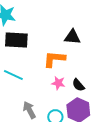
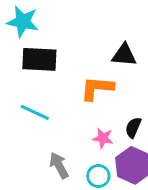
pink star: (58, 83) -> (103, 138), moved
black semicircle: (78, 85) -> (133, 128), turned 64

